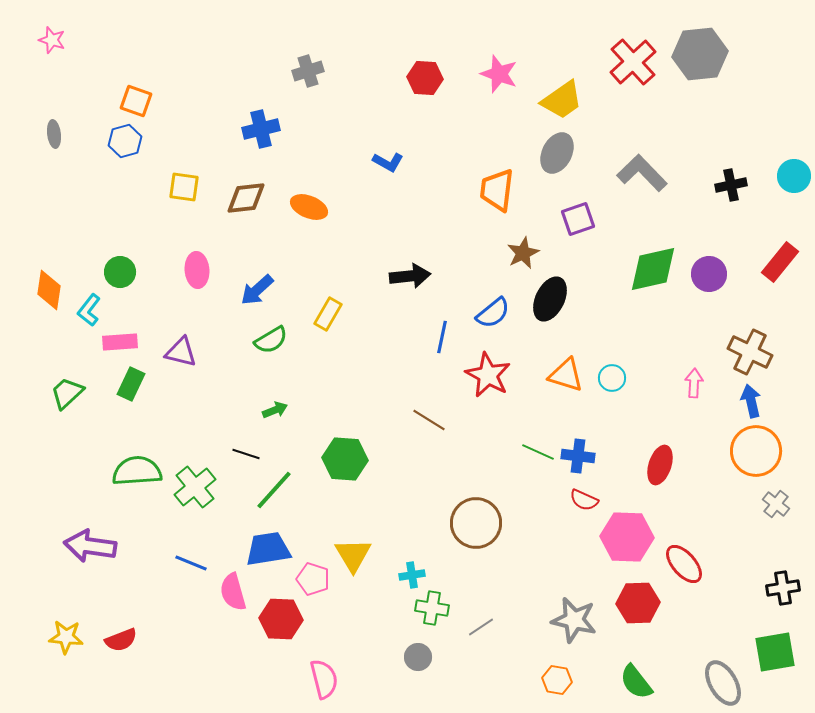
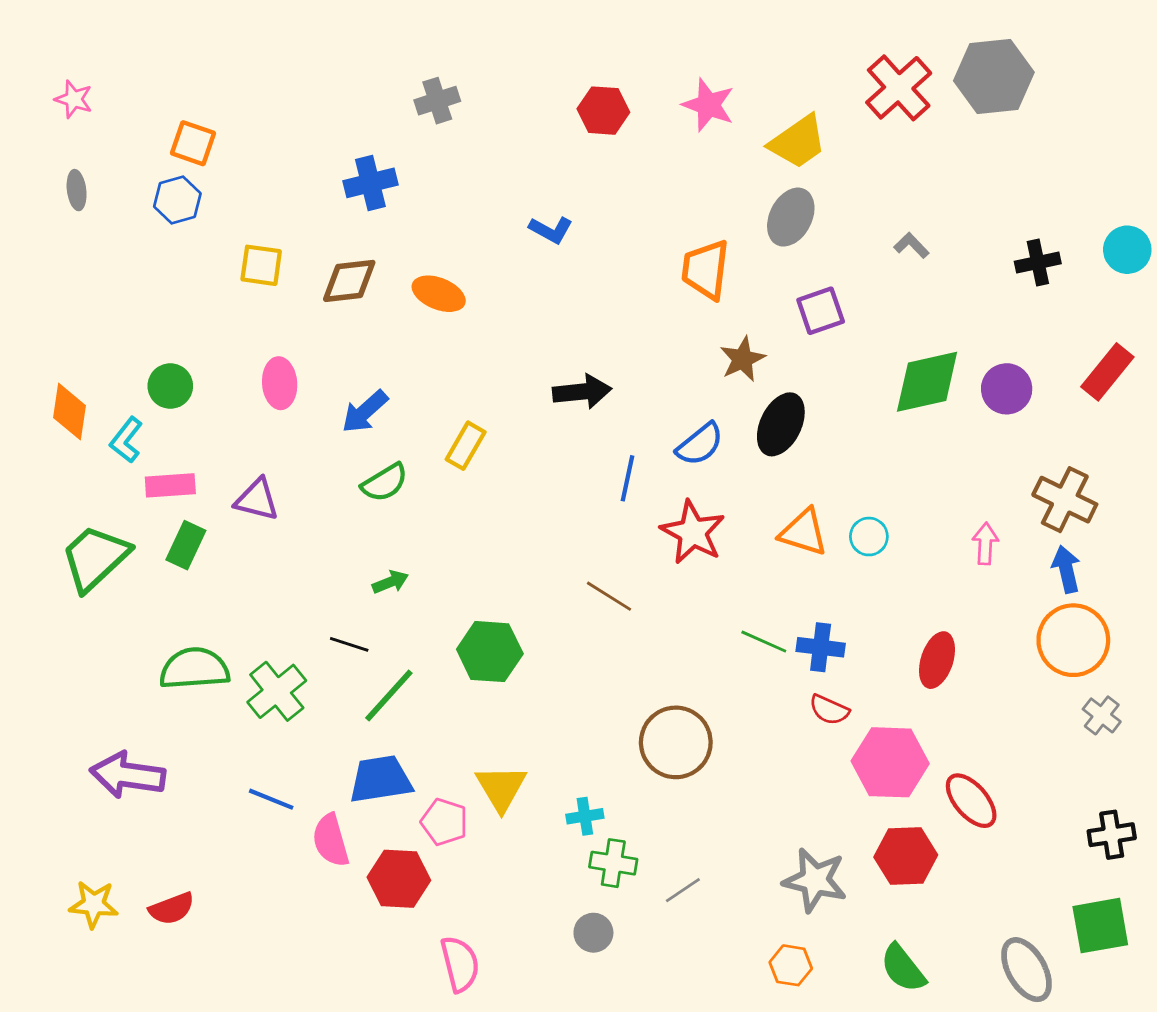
pink star: (52, 40) -> (74, 99), moved
gray L-shape: (642, 173) -> (911, 245), size x0.5
green trapezoid: (67, 393) -> (95, 558), size x1.5

